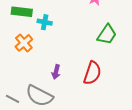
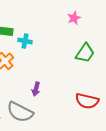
red semicircle: (92, 73) -> (87, 101), moved, turned 85

